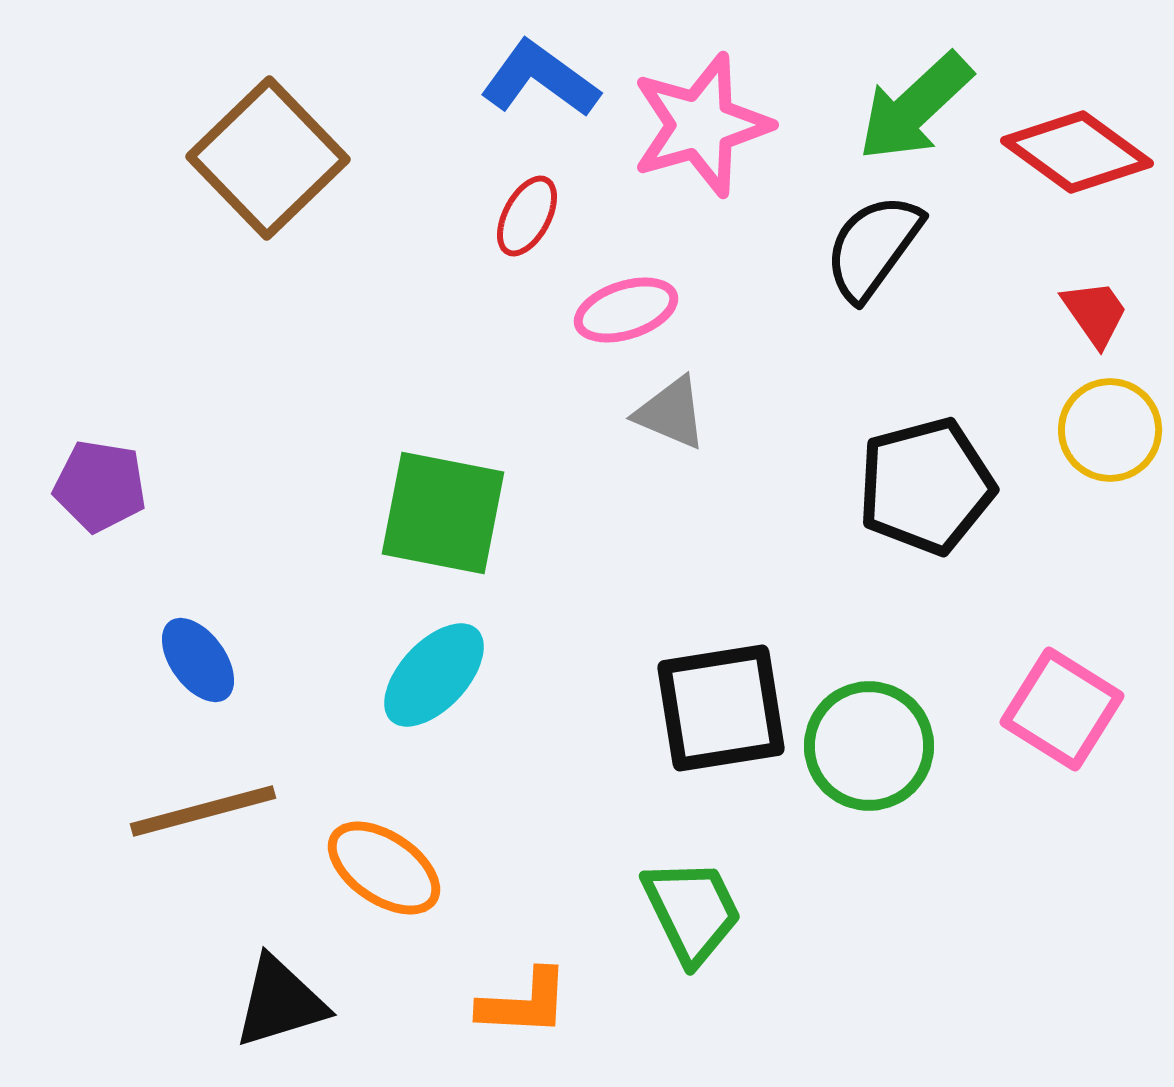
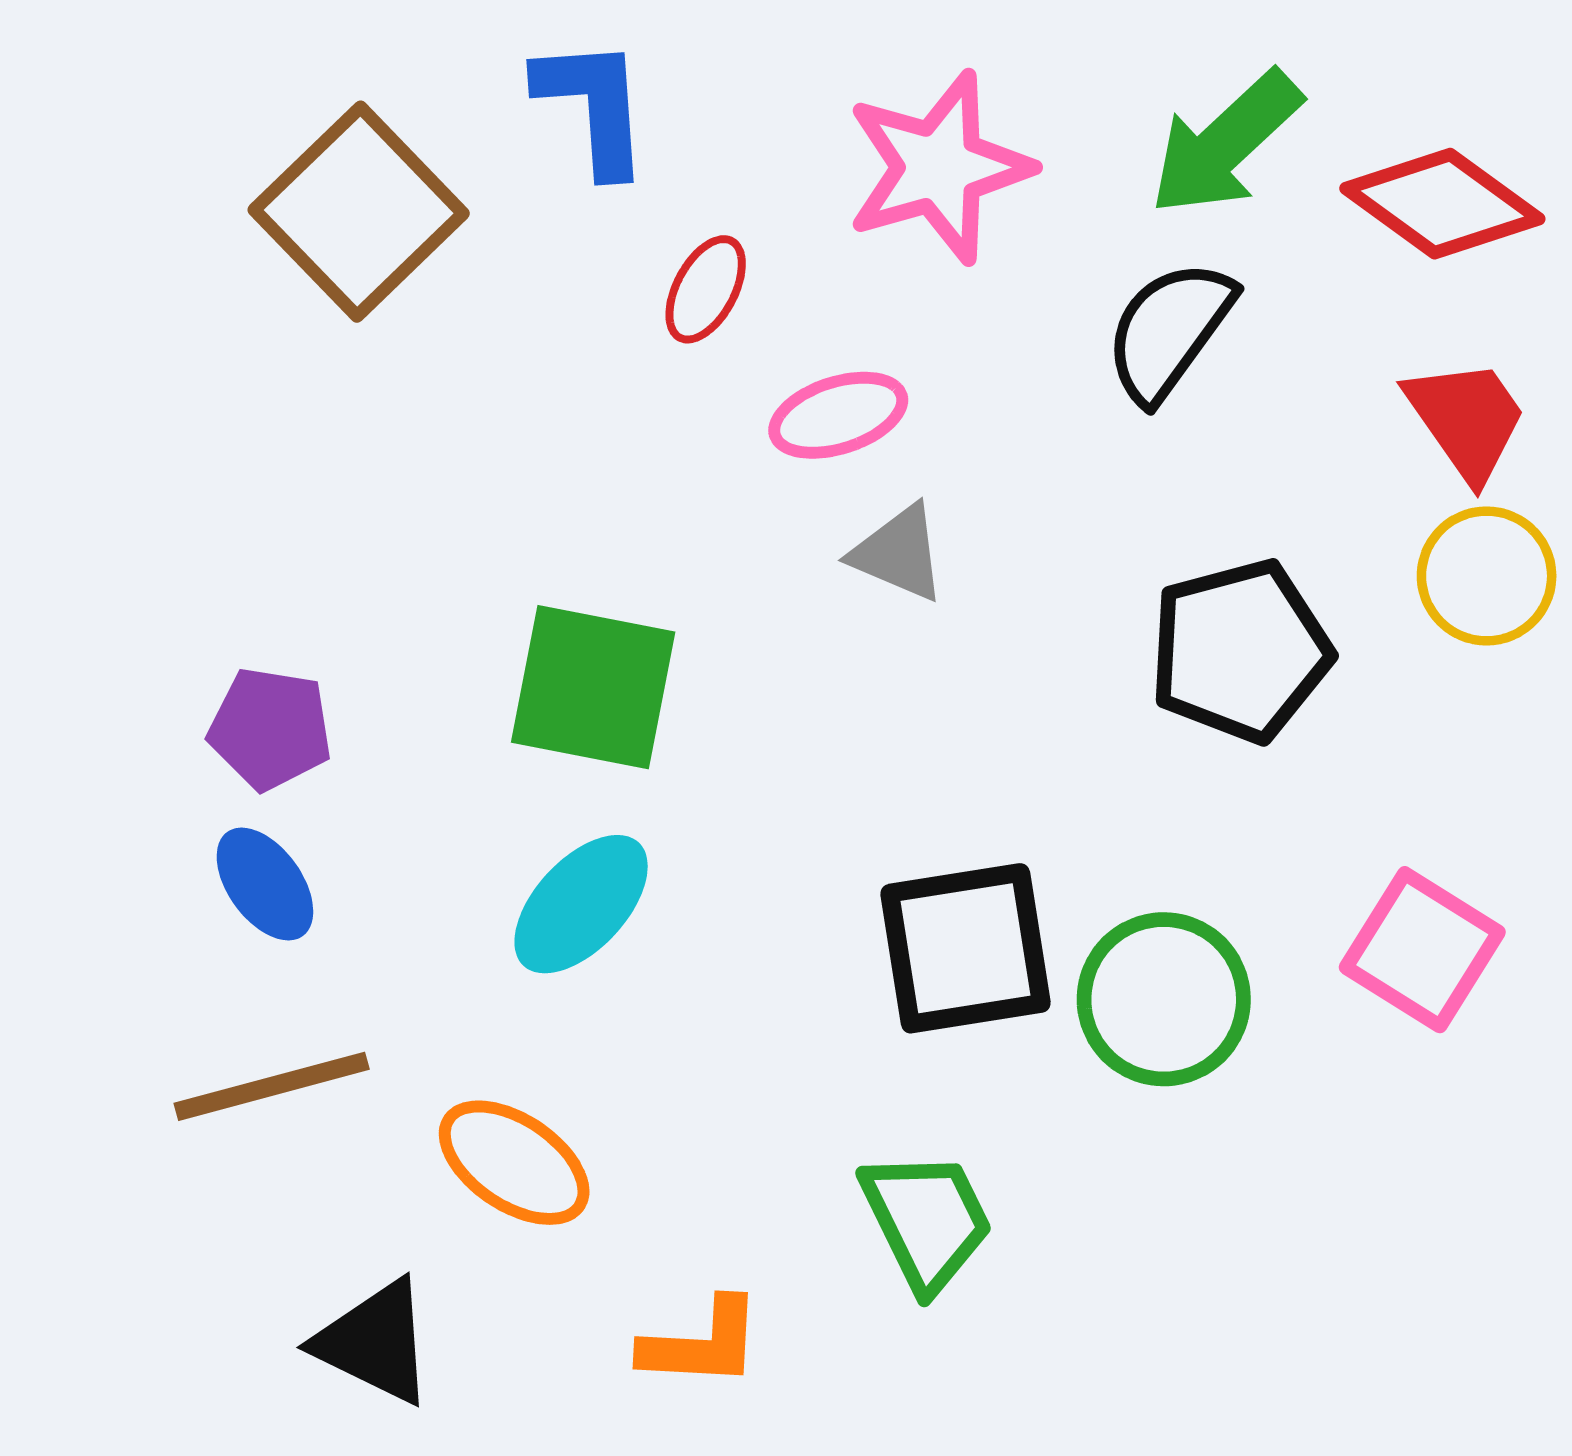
blue L-shape: (540, 79) -> (593, 106), moved, turned 50
red trapezoid: (1095, 313) -> (1466, 419), size x1.4
purple pentagon: (100, 486) -> (270, 729), moved
black triangle: (280, 1002) -> (375, 1342), turned 43

